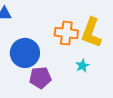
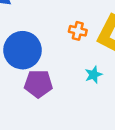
orange cross: (66, 33) -> (78, 31), size x0.6

